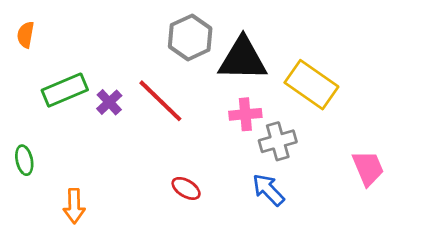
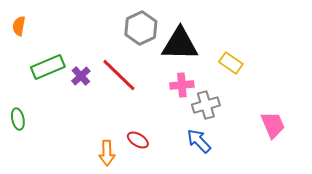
yellow rectangle: (311, 85) -> (231, 63), size x0.6
orange arrow: (74, 206) -> (107, 153), moved

